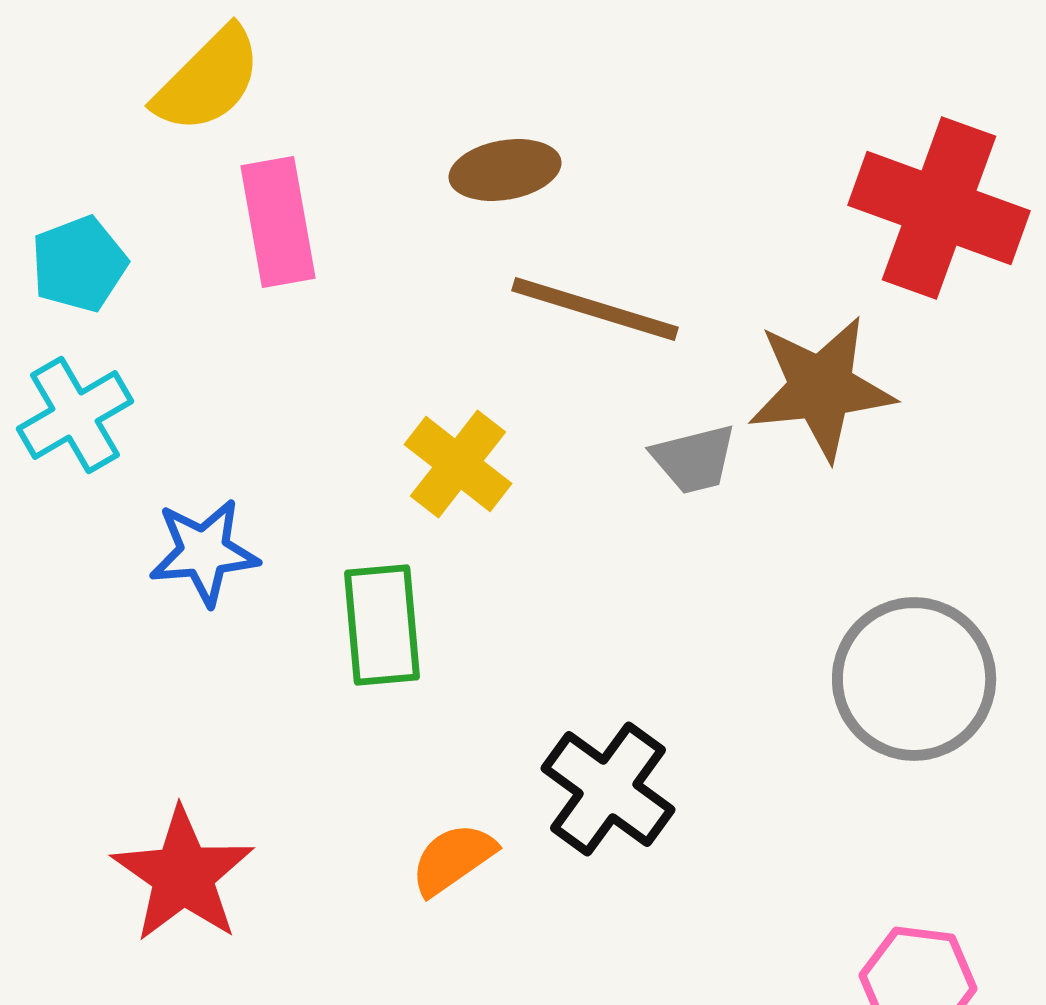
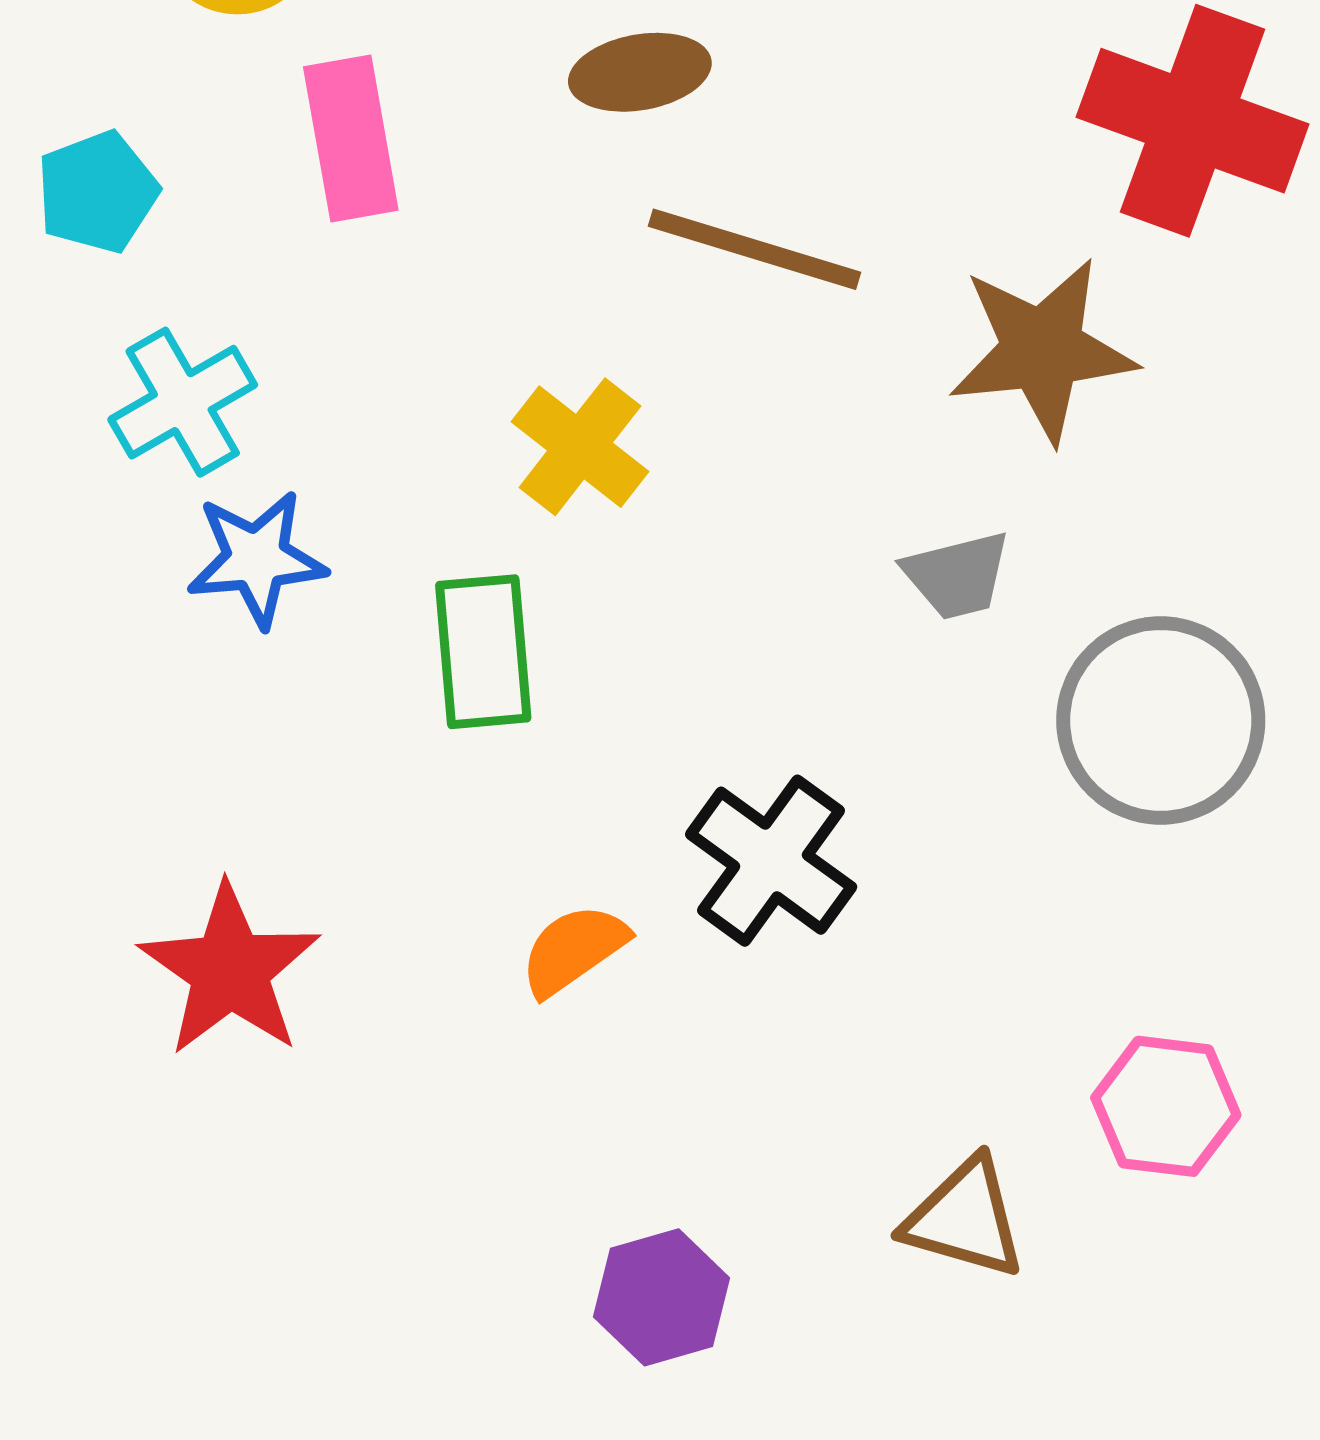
cyan cross: (75, 415) -> (183, 402), moved
gray trapezoid: (694, 459) -> (957, 575), moved

